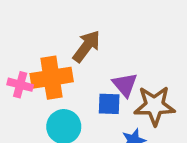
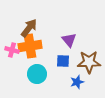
brown arrow: (86, 46) -> (29, 28), moved
purple triangle: (125, 85) -> (69, 40), moved

